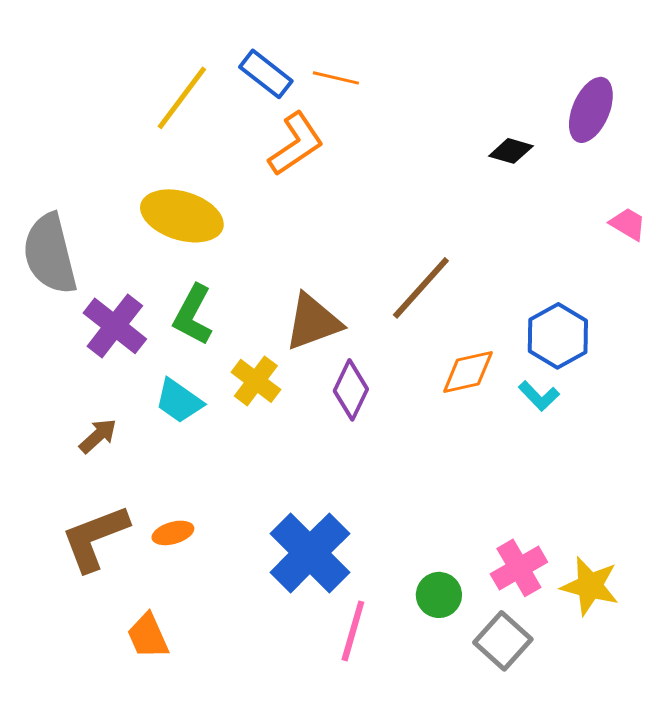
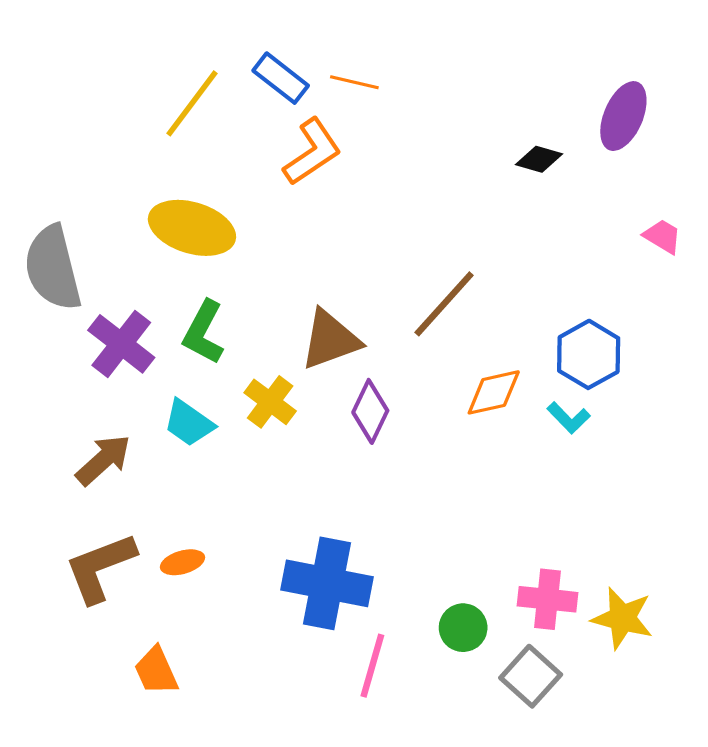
brown arrow: (98, 436) -> (103, 460), size x1.4
blue cross: (310, 553) -> (327, 583), turned -34
pink cross: (519, 568) -> (547, 599), turned 36

